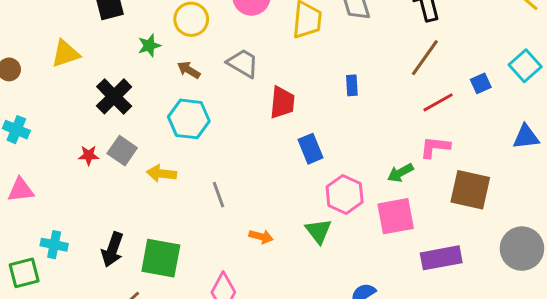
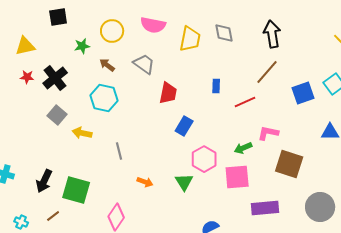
blue square: (481, 83) -> (303, 93), size x1.6
red line: (438, 102) -> (245, 102), moved
blue rectangle: (311, 149) -> (184, 126), turned 48
red star: (89, 155) -> (27, 77), moved

